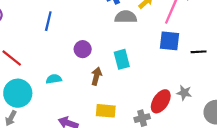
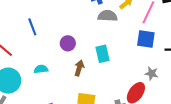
blue line: (48, 21) -> (32, 27), moved, turned -36
gray star: (184, 93) -> (152, 74), moved

